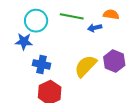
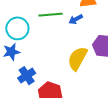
blue cross: (41, 64) -> (27, 76), moved, turned -30

